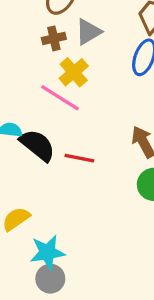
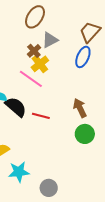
brown cross: (54, 38) -> (34, 51), moved, turned -32
gray circle: (50, 279) -> (49, 188), moved

